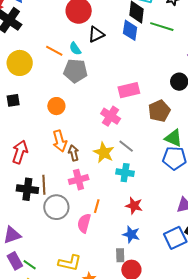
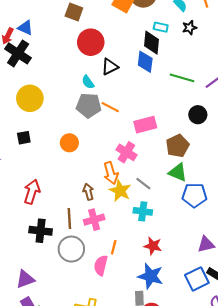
green line: (162, 27) -> (182, 78), moved
orange line: (54, 51) -> (110, 107), moved
green triangle: (173, 138) -> (178, 172), moved
orange arrow: (60, 141) -> (111, 173), moved
brown line: (44, 185) -> (69, 218), moved
blue star: (131, 234) -> (151, 276), size x1.4

